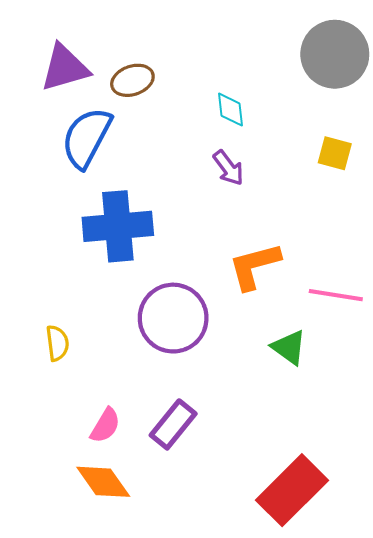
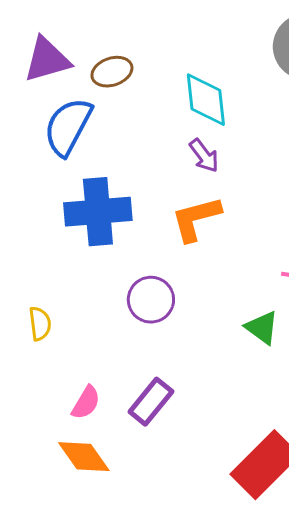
cyan diamond: (230, 110) -> (206, 100), size x1.6
orange L-shape: (254, 266) -> (196, 219), moved
purple circle: (173, 318) -> (151, 300), size x0.7

